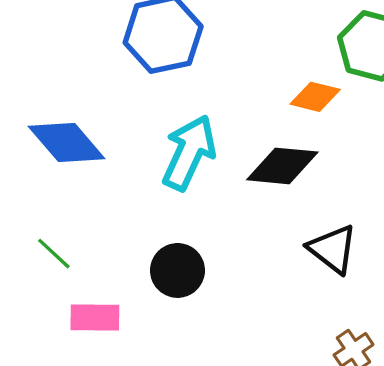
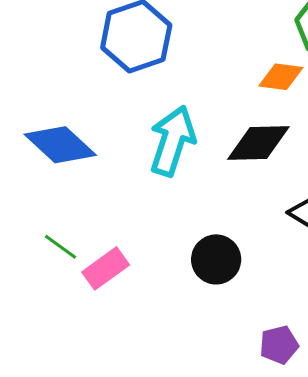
black circle: (177, 270) -> (216, 259), moved
pink rectangle: (95, 317) -> (106, 268), moved, turned -30

